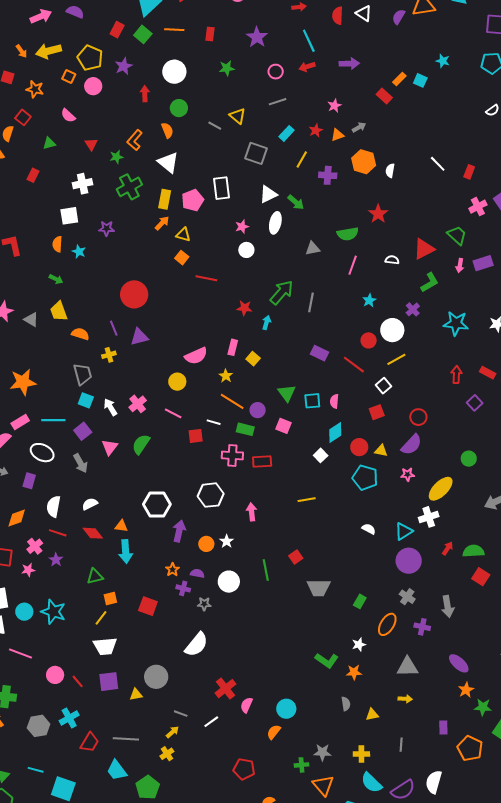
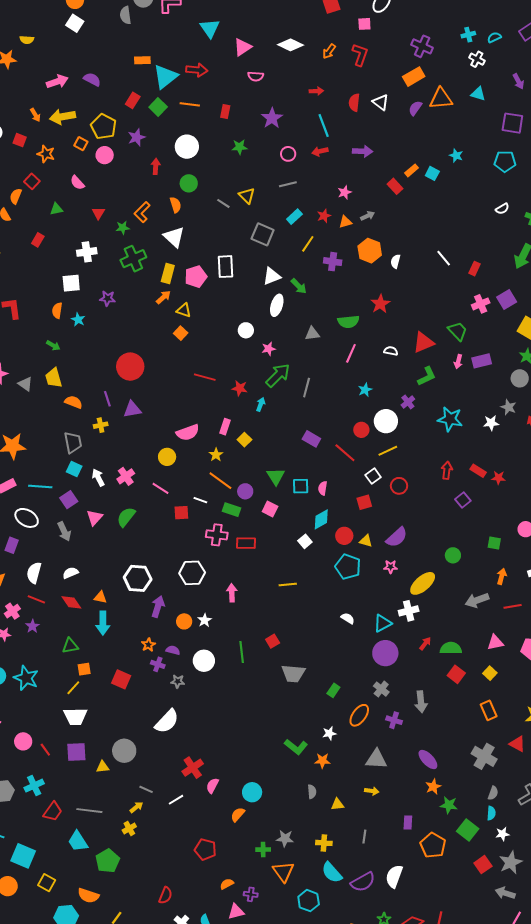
pink star: (242, 227) -> (269, 349), moved
red line: (206, 278) -> (205, 377), moved
red circle: (418, 417) -> (399, 486), moved

